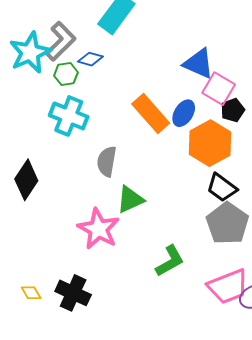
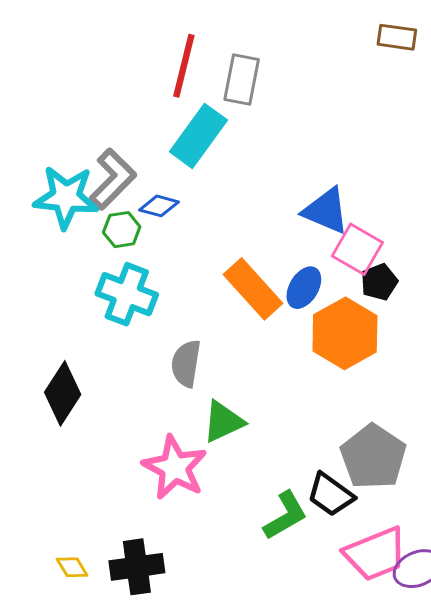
cyan star: (30, 53) -> (66, 197), turned 30
black trapezoid: (222, 188) -> (331, 495), moved
black cross: (73, 293) -> (137, 567), turned -32

